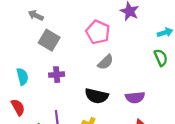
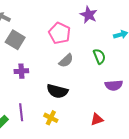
green semicircle: (161, 58) -> (99, 56), moved
purple semicircle: (135, 97) -> (114, 85), moved

